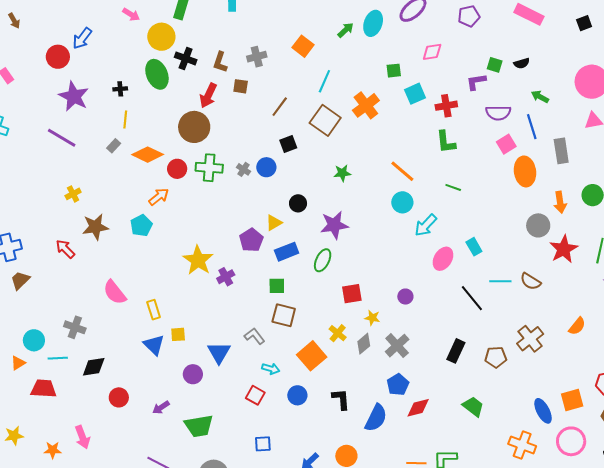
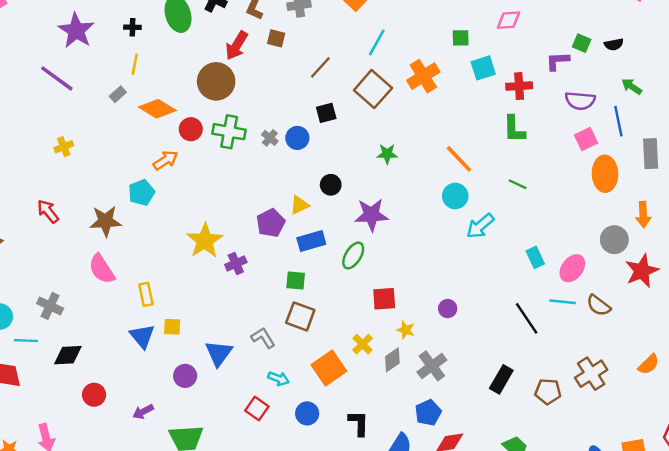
brown star: (95, 227) -> (105, 221), moved
pink ellipse: (443, 259) -> (572, 268), moved

